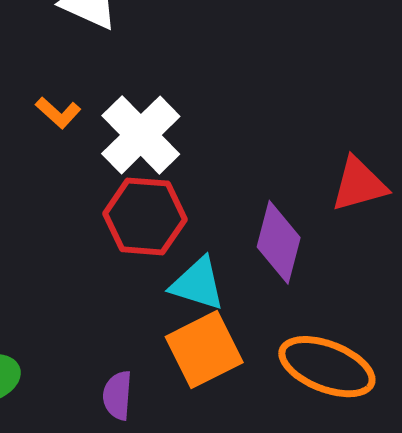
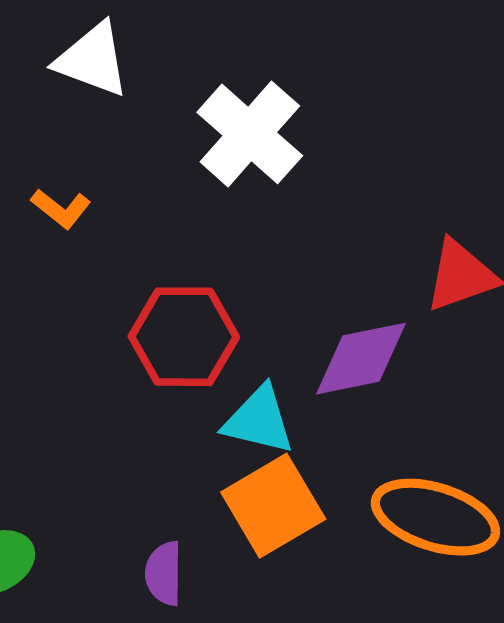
white cross: (141, 135) -> (250, 134), moved
purple diamond: (279, 242) -> (361, 359), turned 68

